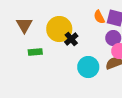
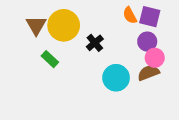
yellow circle: (59, 29) -> (64, 25), moved
green rectangle: (35, 52) -> (50, 59), turned 48

